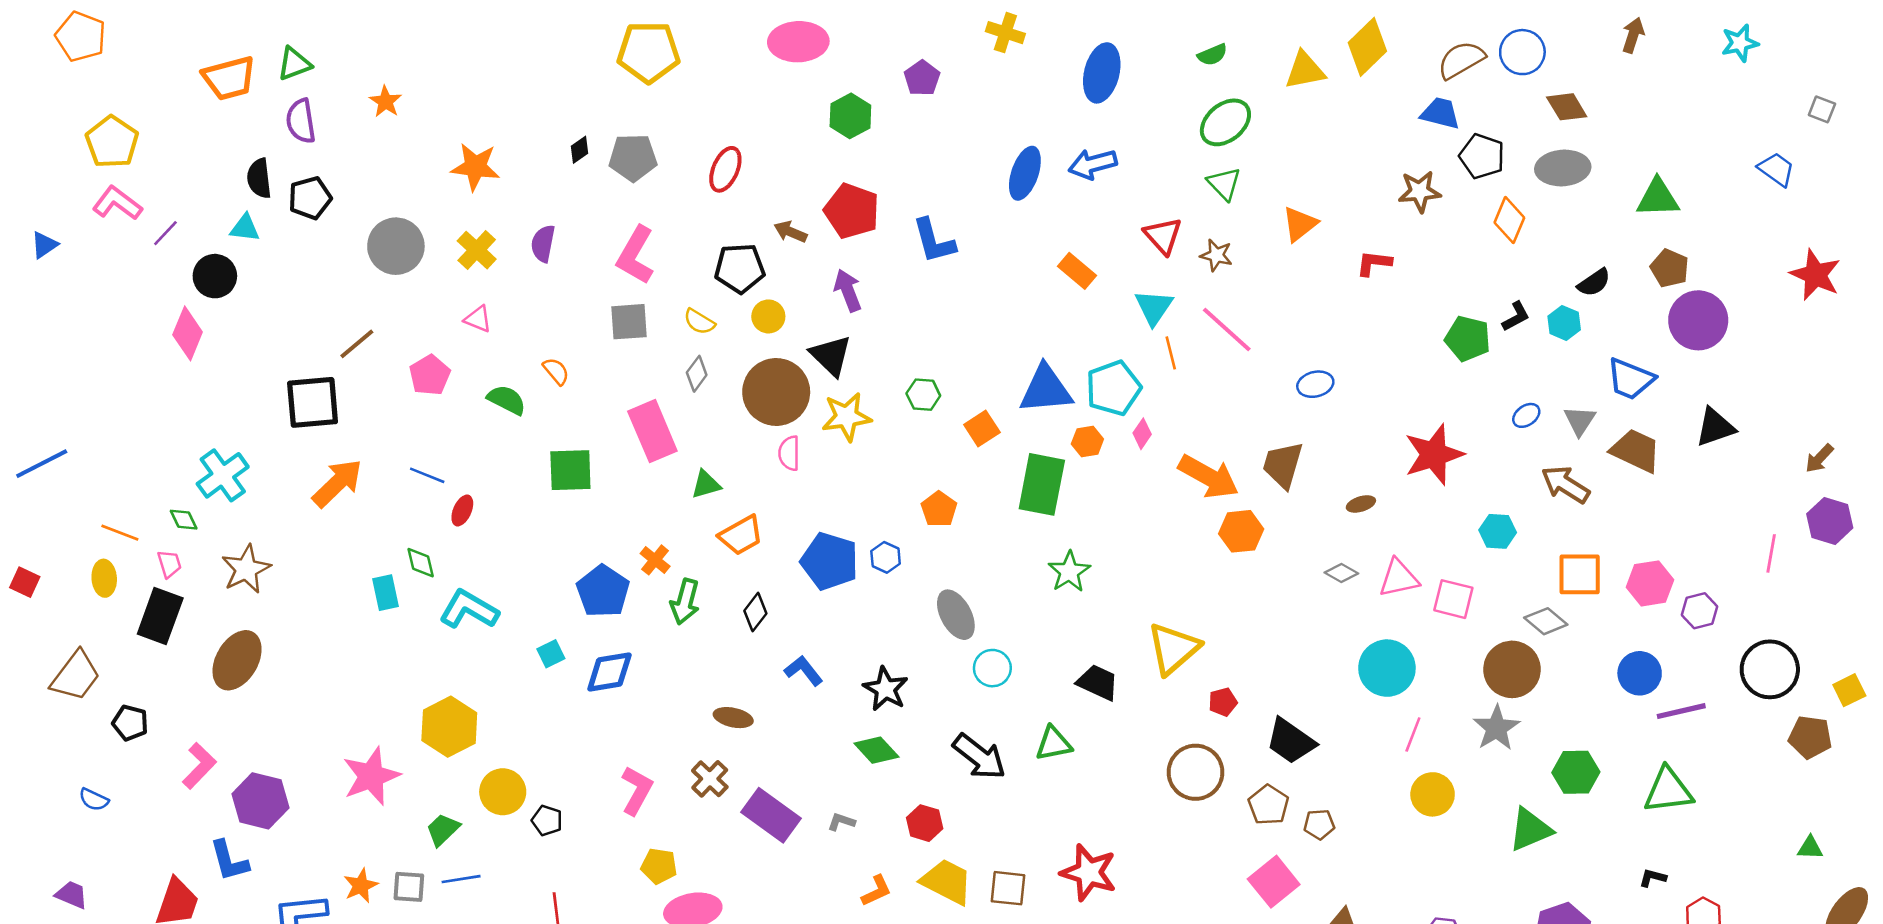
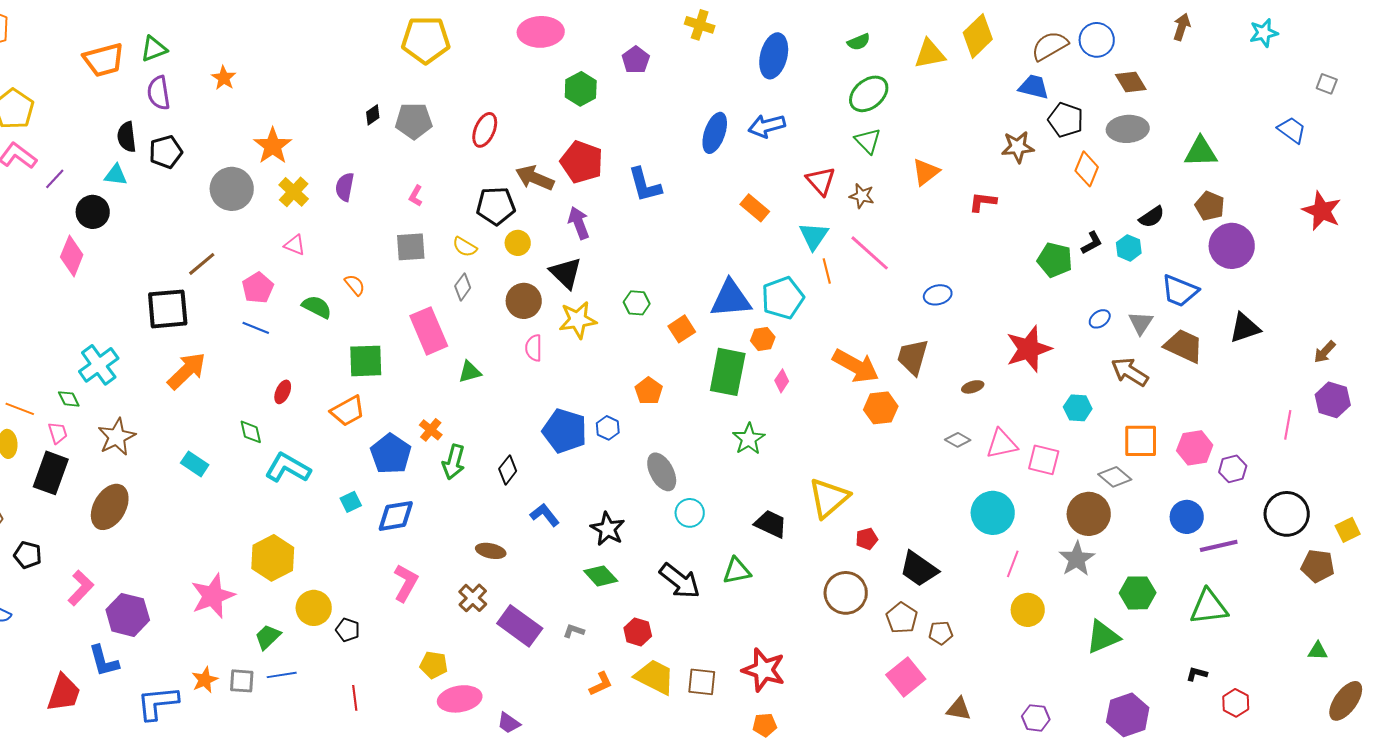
orange star: (475, 167) -> (273, 146), moved, turned 30
brown arrow: (790, 232) -> (535, 178), size x1.5
pink L-shape: (636, 255) -> (416, 196), size x0.5
brown circle: (776, 392) -> (524, 301), size x0.7
pink diamond: (1142, 434) -> (782, 381), moved
blue line: (427, 475) -> (256, 328), moved
orange trapezoid: (741, 535) -> (348, 411), moved
cyan rectangle: (385, 593) -> (195, 464), moved, turned -44
pink L-shape: (637, 790) -> (406, 583), moved

